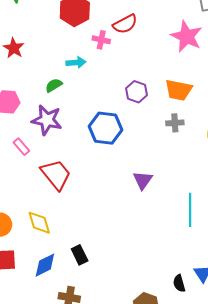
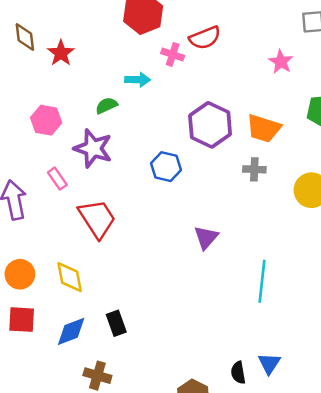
pink star: (187, 36) -> (281, 62), size x0.6
purple hexagon: (136, 92) -> (210, 125), size x1.6
blue hexagon: (105, 128) -> (166, 167), size x0.7

